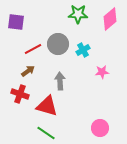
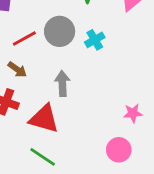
brown arrow: (28, 71) -> (17, 69), turned 72
pink star: (102, 72) -> (133, 113), moved

